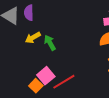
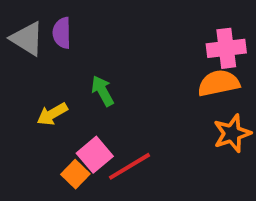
yellow arrow: (33, 38) -> (52, 114), moved

